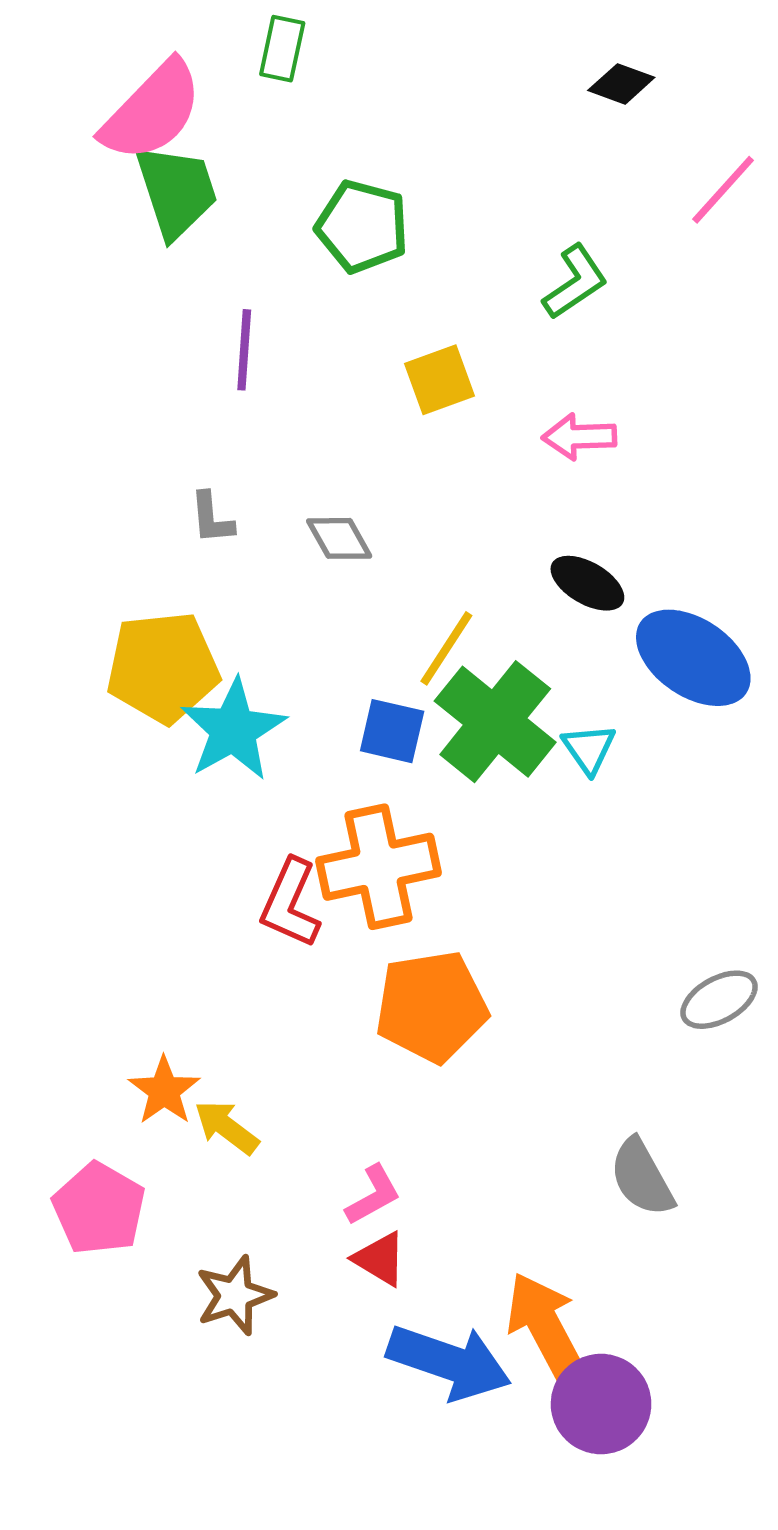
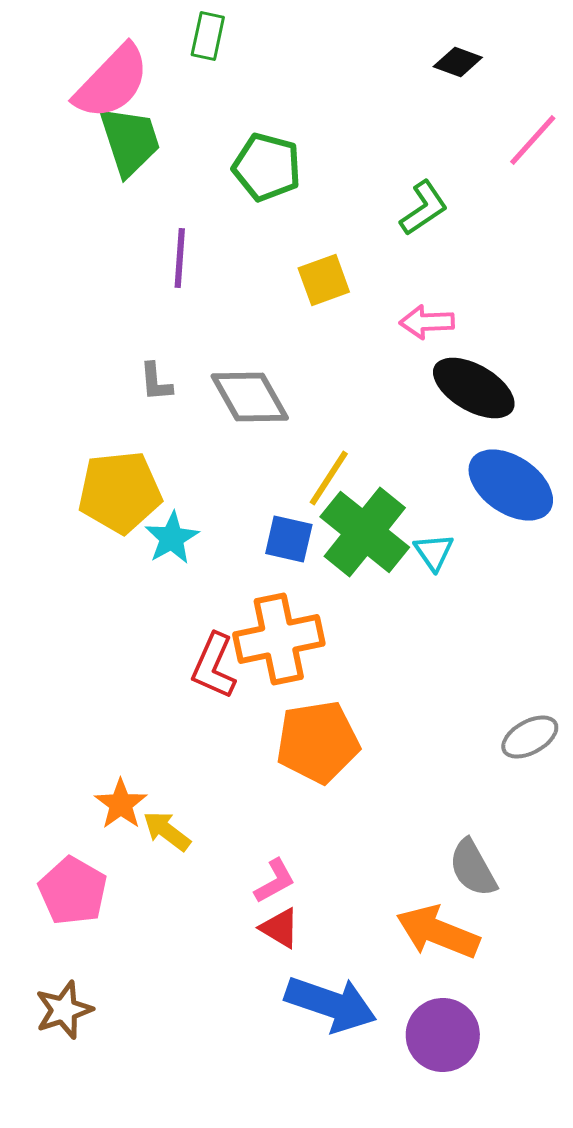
gray diamond: (339, 538) -> (250, 397), size x1.6
black ellipse: (587, 583) -> (474, 388), moved, size x1.5
cyan star: (233, 730) -> (172, 538), size x0.7
brown star: (235, 1295) -> (64, 1010), moved
orange arrow: (545, 1327) -> (438, 932), moved, turned -40

